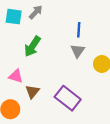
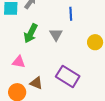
gray triangle: (78, 51) -> (56, 35), moved
brown triangle: (32, 92) -> (36, 83), moved, turned -40

